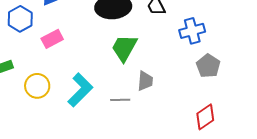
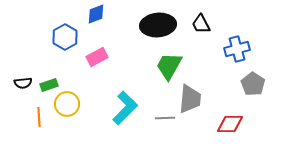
gray trapezoid: (145, 81) -> (190, 99), size x1.4
yellow circle: (37, 86) -> (67, 104), moved
red diamond: (205, 117) -> (230, 124), moved, turned 36

